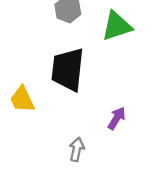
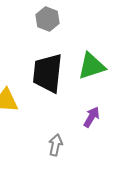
green triangle: (117, 26) -> (92, 66), moved

